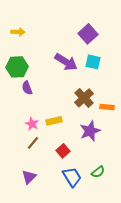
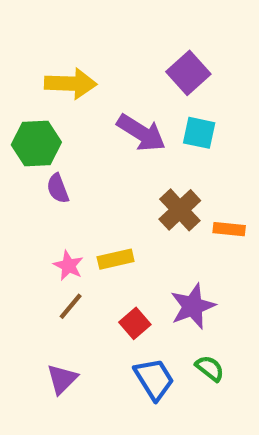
yellow arrow: (18, 32) -> (71, 84), moved, size x1.6
purple star: (90, 131) -> (193, 306), moved
green semicircle: (98, 172) -> (210, 368), turned -104

